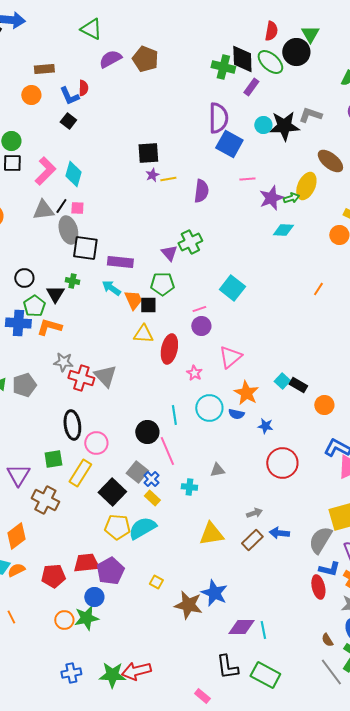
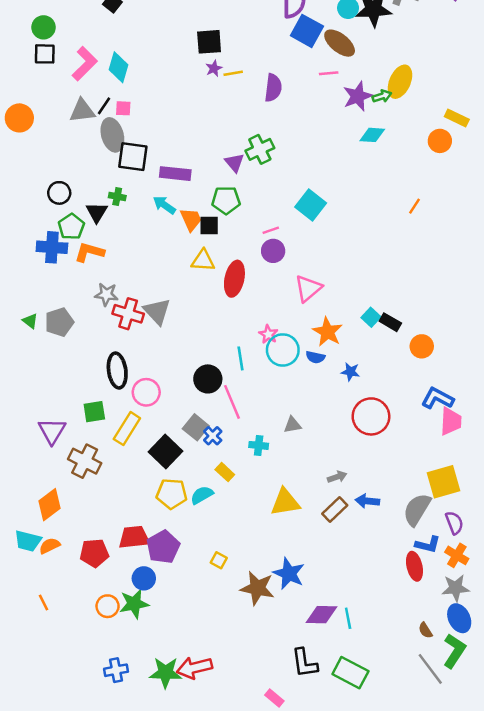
brown ellipse: (330, 161) -> (340, 43), moved
pink star: (194, 373) -> (268, 334), moved
yellow rectangle: (152, 498) -> (225, 472), moved
cyan semicircle: (142, 528) -> (202, 495), size x0.7

